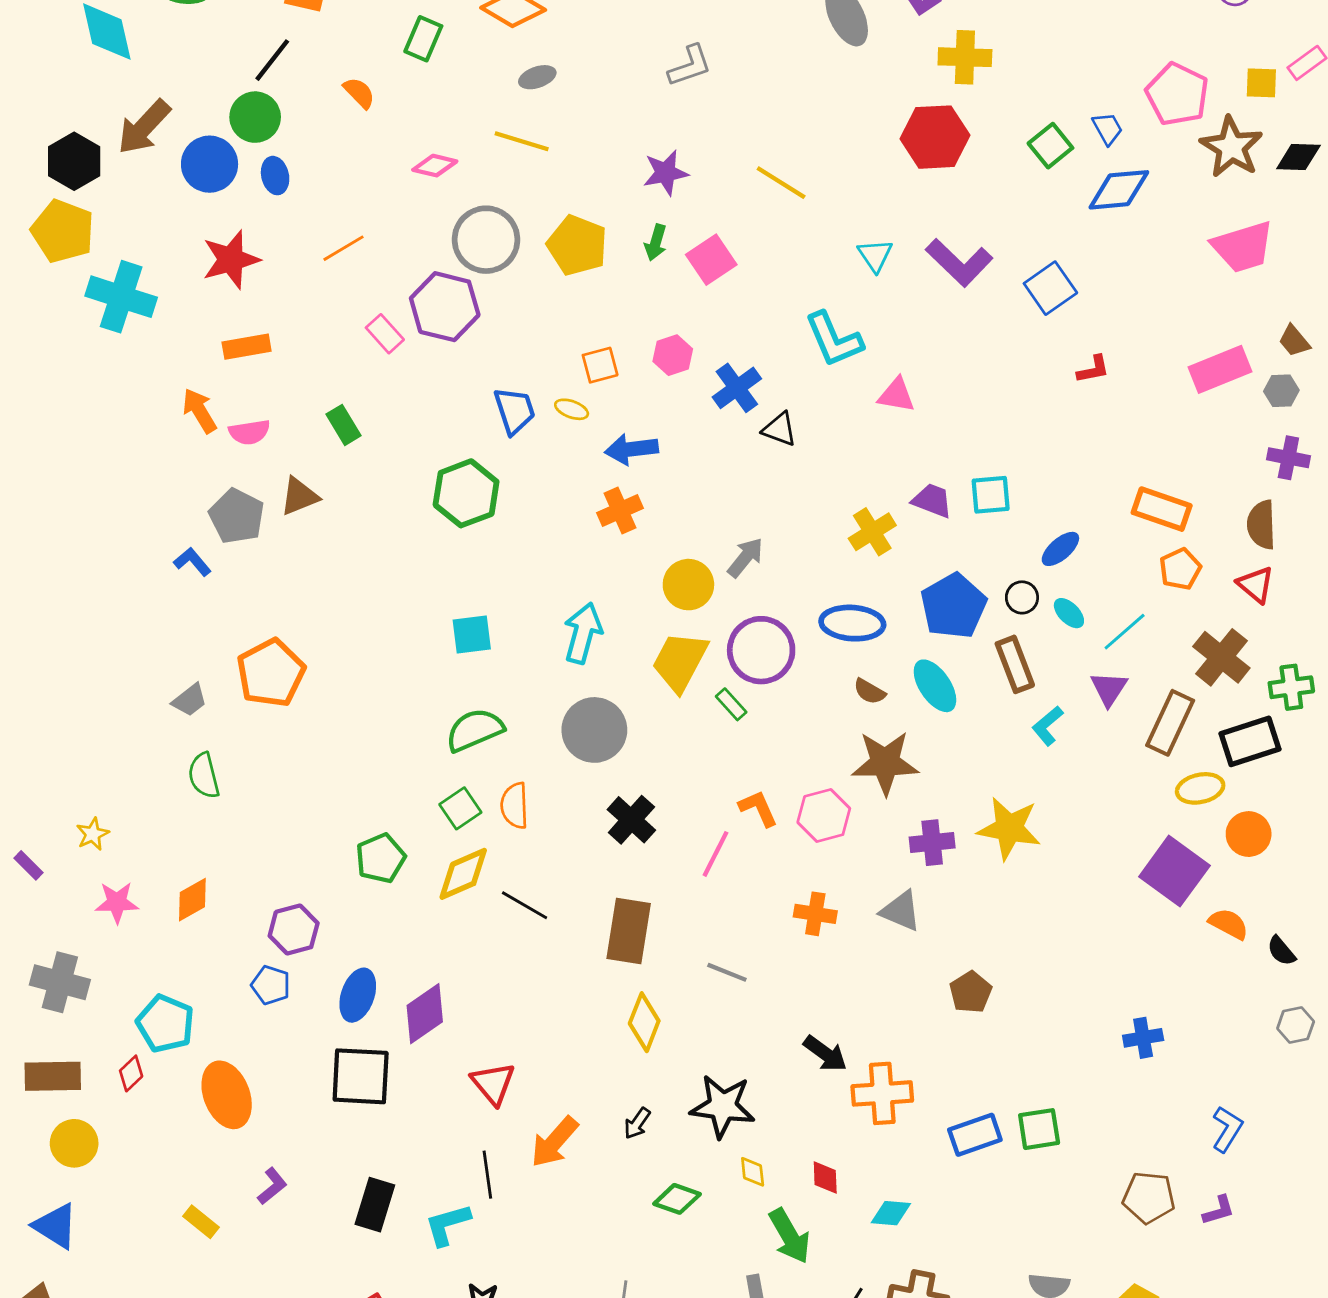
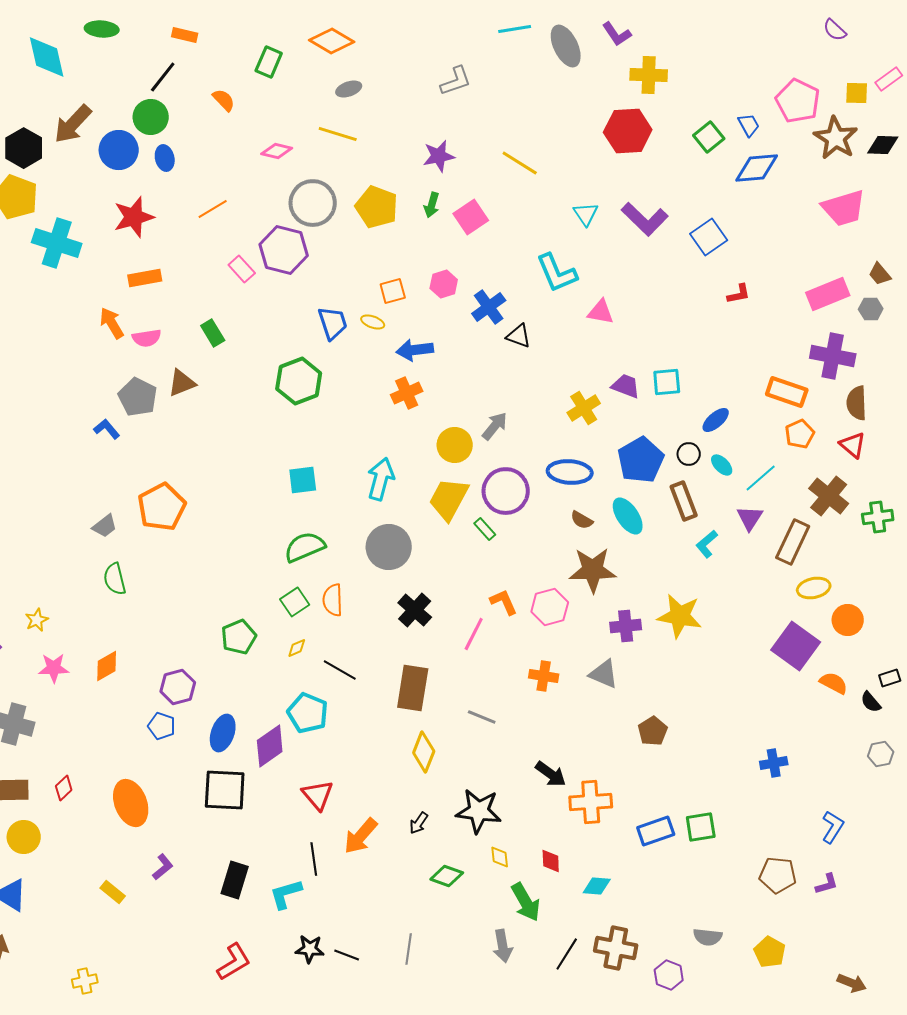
purple cross: (1288, 458) -> (833, 356), moved, size x1.5
black rectangle: (1250, 741) -> (890, 678), moved, size x0.5
yellow diamond: (463, 874) -> (297, 648), size x0.5
cyan pentagon: (165, 1024) -> (308, 713), moved

